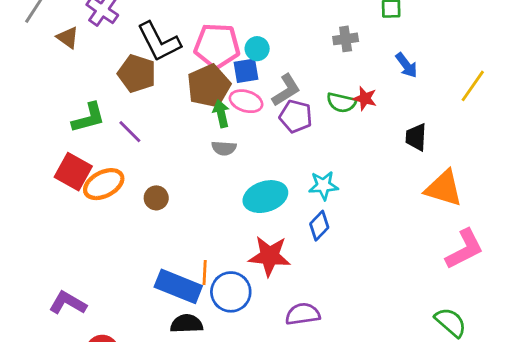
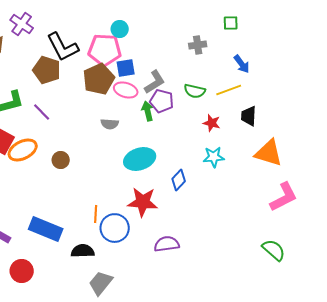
cyan circle: (257, 49) -> (120, 29), moved
yellow line: (473, 86) -> (229, 90), moved, turned 35
red star: (365, 98) -> (212, 123), moved
green arrow: (221, 114) -> (148, 111), moved
cyan star: (323, 185) -> (214, 157), moved
blue rectangle: (178, 286) -> (46, 229), moved

